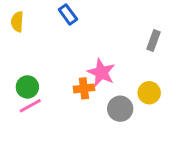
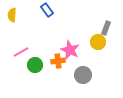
green circle: (27, 87) -> (35, 65), moved
yellow circle: (149, 93) -> (98, 42), moved
pink line: (30, 106) -> (21, 52), moved

